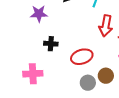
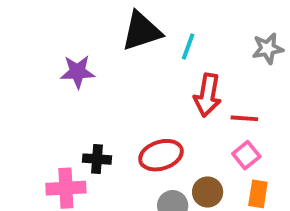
black cross: (51, 44) -> (97, 159), moved

